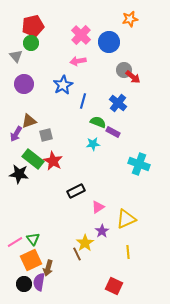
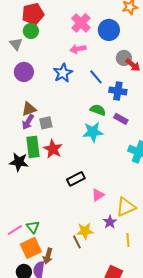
blue line: (83, 101) -> (96, 77), moved, turned -56
blue cross: (118, 103) -> (118, 91), turned -30
purple rectangle: (113, 132) -> (121, 119), moved
purple arrow: (16, 134) -> (28, 122), moved
cyan star: (93, 144) -> (93, 132), size x1.5
green rectangle: (33, 159) -> (33, 147), turned 45
purple star: (102, 231) -> (110, 222), moved
yellow star: (85, 243) -> (85, 231), turned 30

